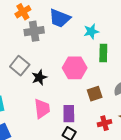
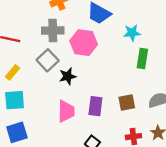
gray cross: (34, 31) -> (53, 30), moved
pink hexagon: (75, 68) -> (84, 43), moved
purple rectangle: (69, 114) -> (95, 106), moved

